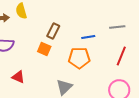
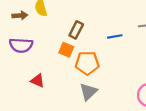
orange pentagon: (79, 58) -> (87, 63), moved

